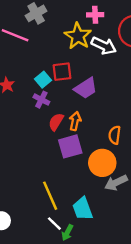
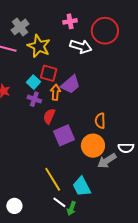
yellow star: (78, 36) -> (39, 46), moved
red square: (62, 72) -> (49, 73), turned 30
orange arrow: (75, 121) -> (55, 92), moved

